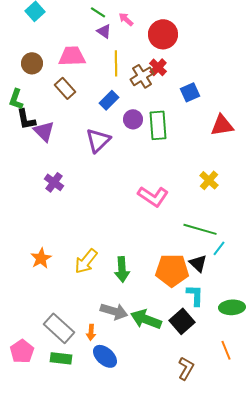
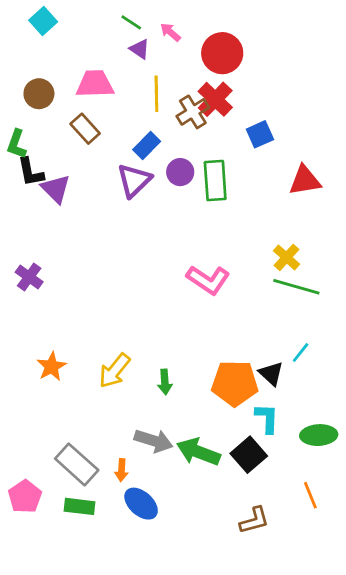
red cross: (158, 67) -> (215, 99), size x1.4
purple triangle: (98, 140) -> (134, 180), moved
purple cross: (54, 182) -> (29, 277), moved
green line: (200, 229) -> (296, 287), moved
green arrow: (122, 269) -> (165, 382), size x0.7
brown L-shape: (186, 368) -> (254, 520), turned 45

